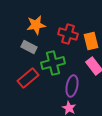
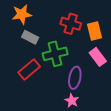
orange star: (36, 25) -> (22, 14), moved

